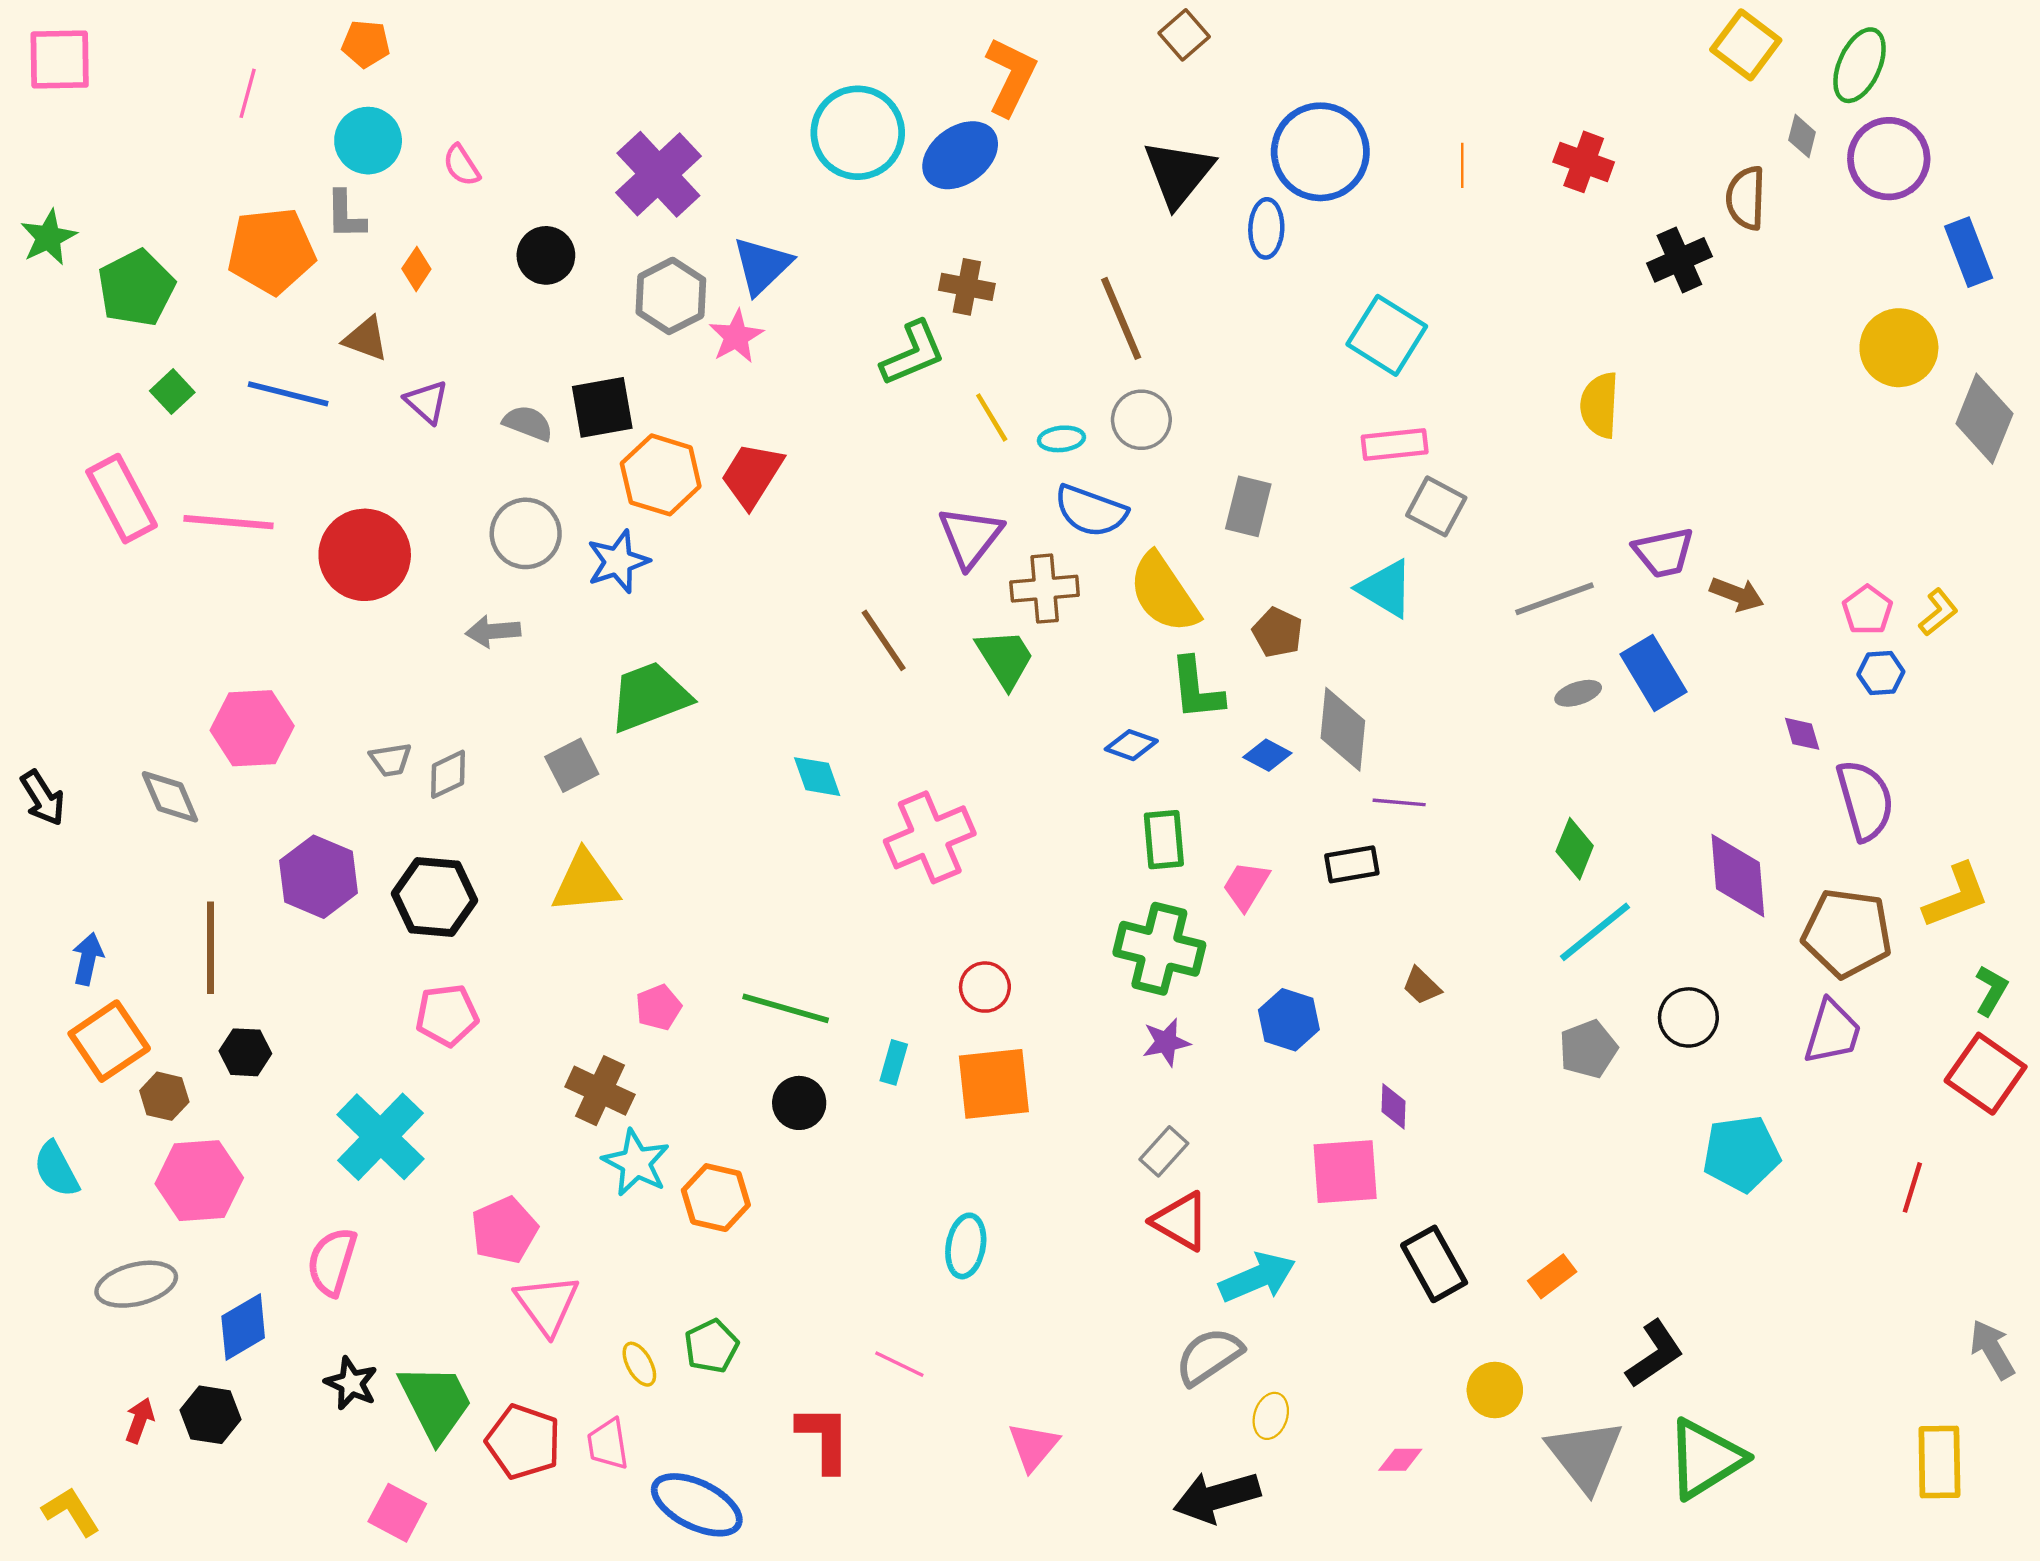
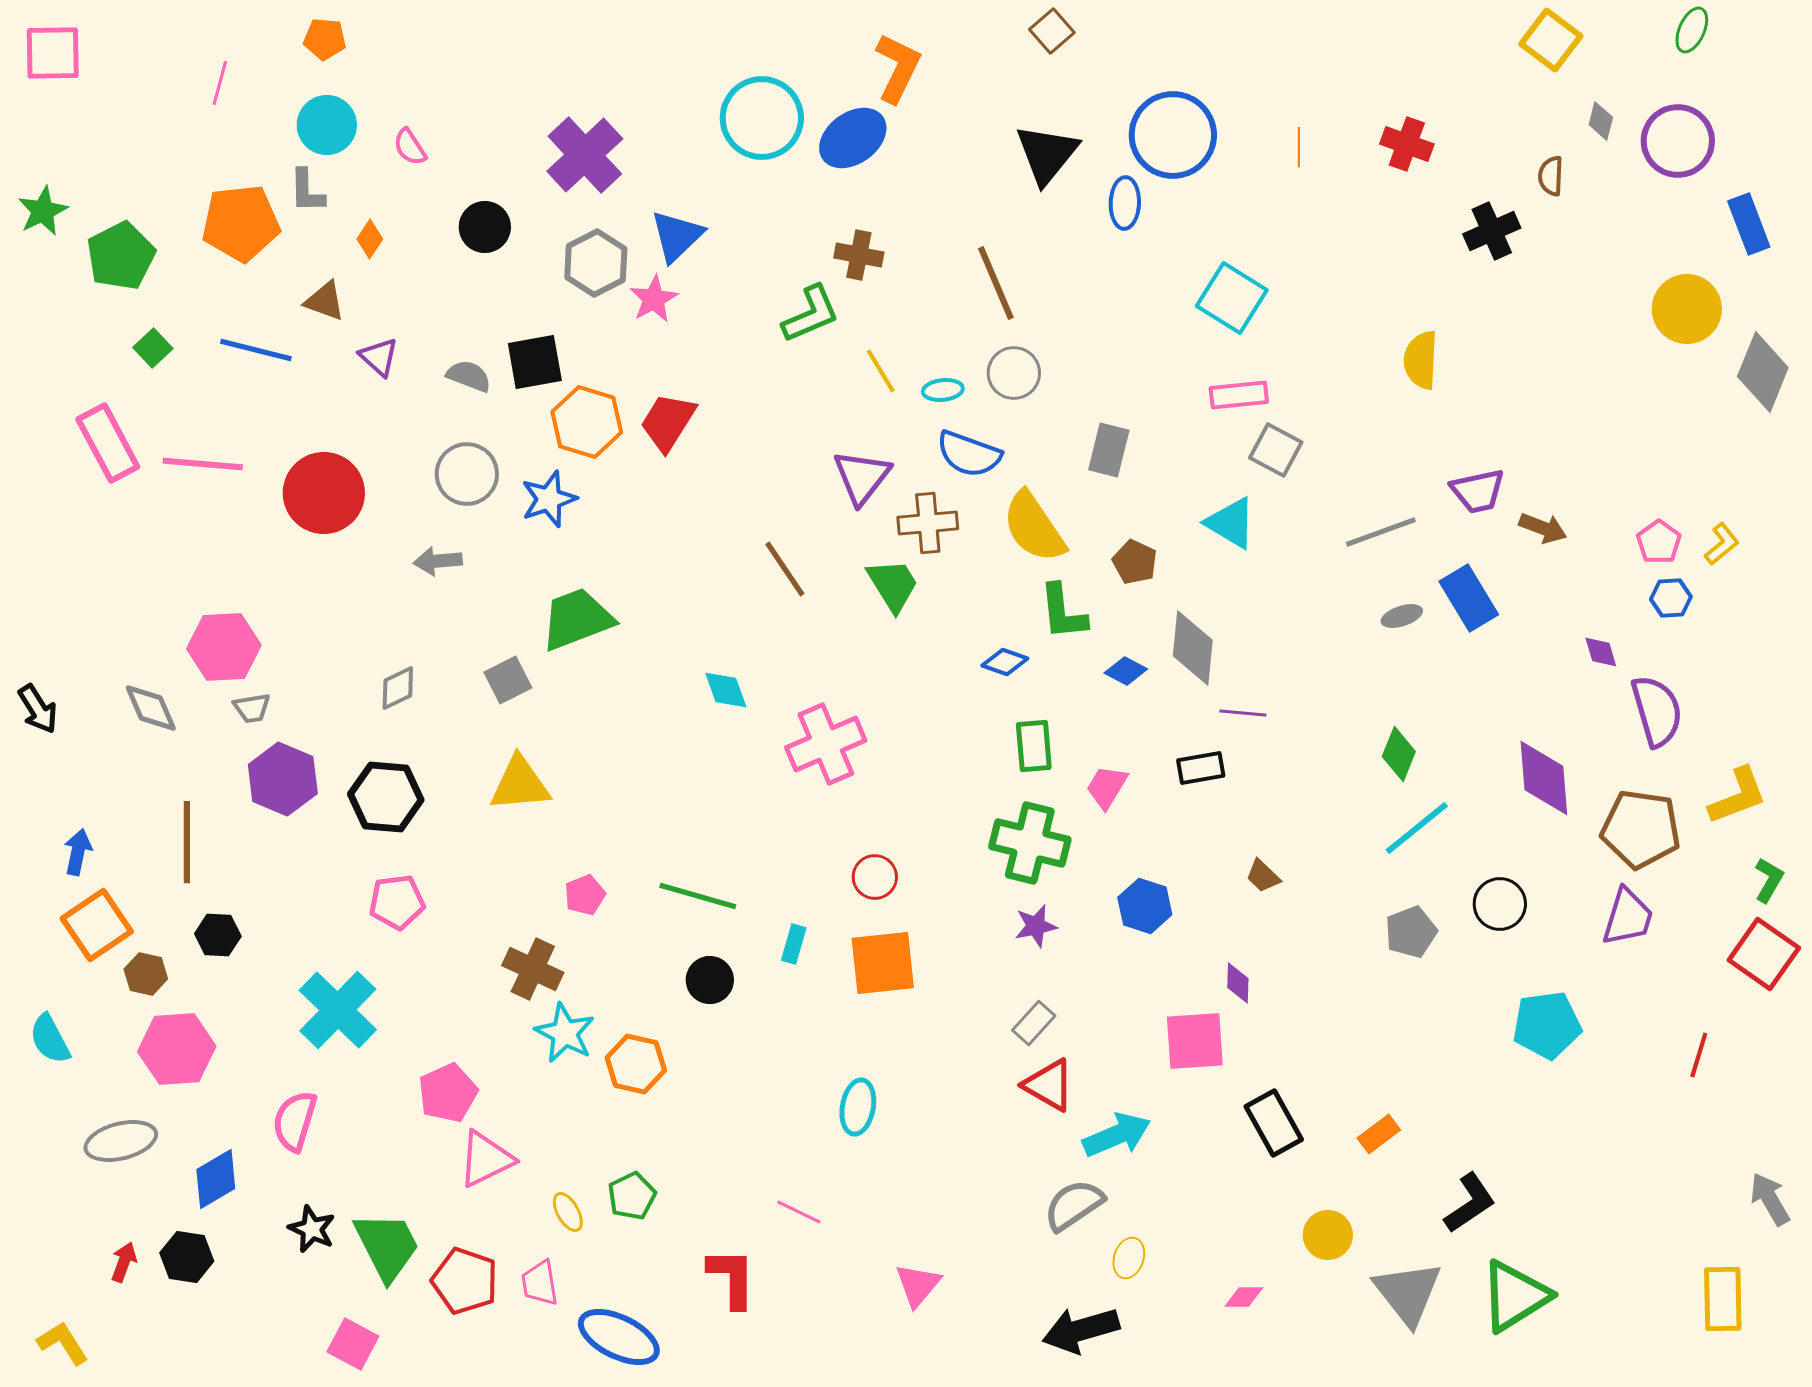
green ellipse: (1859, 65) -> (1692, 30), moved, size x0.7
brown semicircle: (1746, 198) -> (1551, 176), size x0.7
gray trapezoid: (391, 760) -> (252, 708), moved
pink triangle: (547, 1304) -> (486, 1159), turned 40

